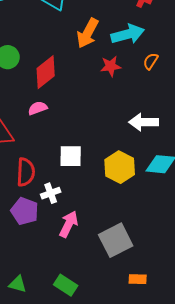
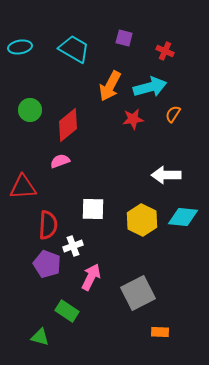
green rectangle: (66, 285) -> (67, 311), moved

